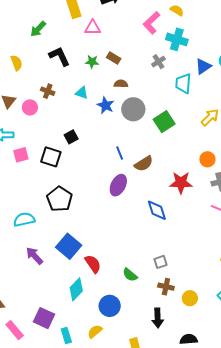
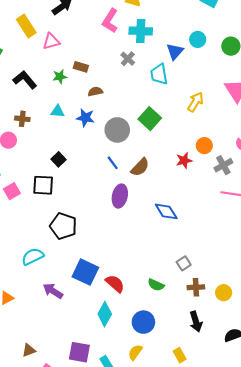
gray circle: (133, 109) -> (117, 130), moved
red star: (181, 183) -> (184, 160), moved, size x0.7

